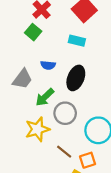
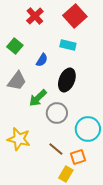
green square: (33, 32) -> (15, 46), moved
blue semicircle: (48, 65) -> (42, 60), moved, turned -64
yellow star: (37, 129) -> (19, 139), moved, turned 30

